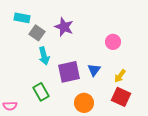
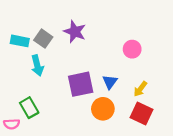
cyan rectangle: (22, 18) -> (20, 41), moved
cyan arrow: (44, 56) -> (37, 66), moved
green rectangle: (41, 92) -> (29, 108), moved
orange circle: (84, 103) -> (103, 109), moved

